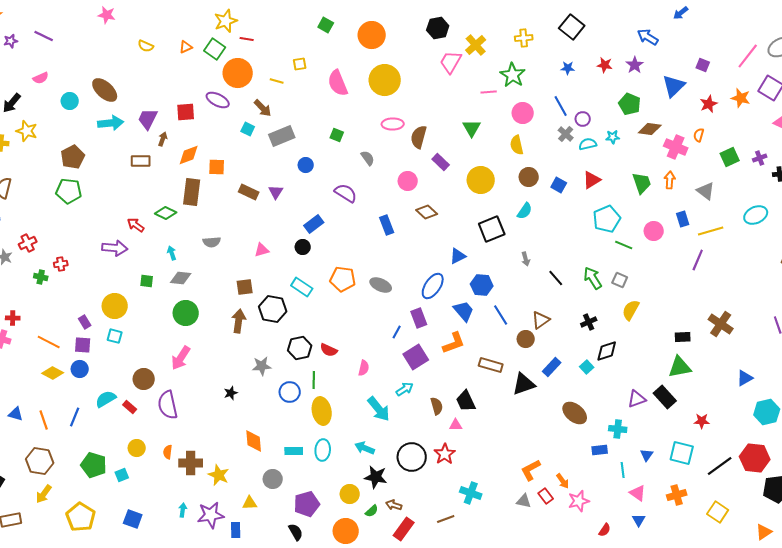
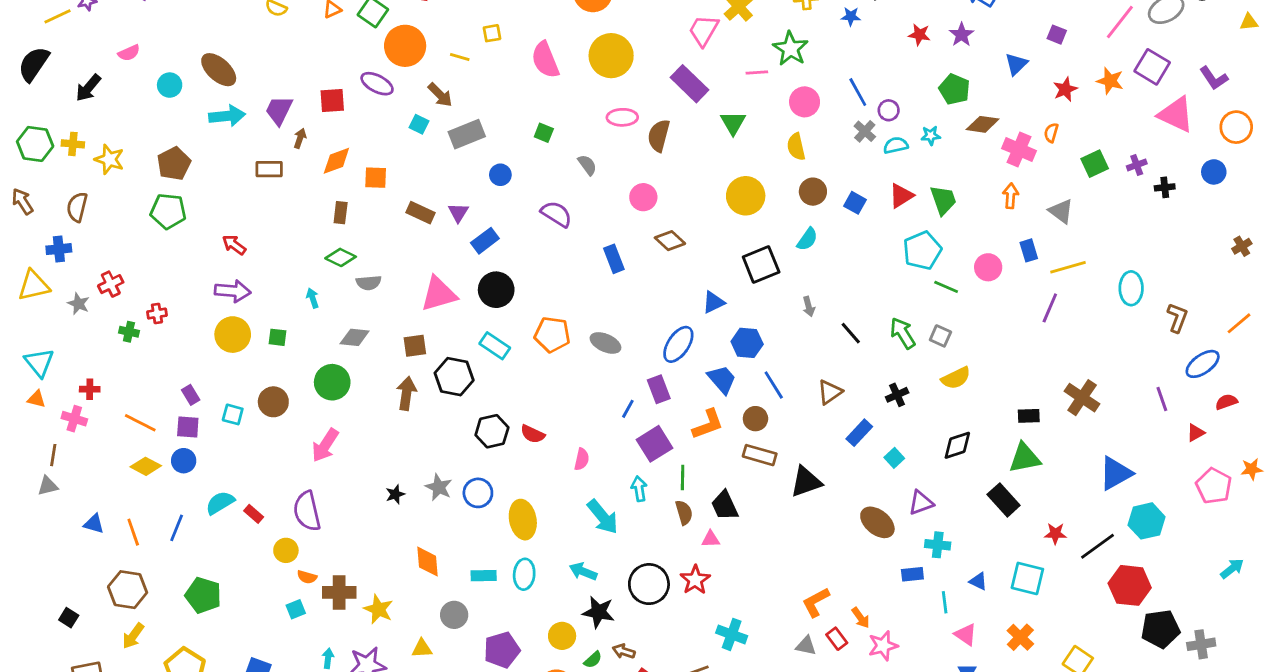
blue star: (568, 68) -> (851, 16), moved
blue triangle: (674, 86) -> (1016, 64), size x0.7
yellow star: (27, 131) -> (109, 159), moved
purple rectangle: (441, 162) -> (690, 84), moved, size x1.5
green trapezoid: (642, 183) -> (943, 200), moved
brown rectangle: (192, 192) -> (341, 213), size x0.6
green diamond: (166, 213) -> (341, 257), moved
cyan ellipse: (756, 215) -> (1131, 288), moved, turned -65
blue rectangle: (314, 224) -> (485, 241), moved
red arrow: (136, 225) -> (234, 245), moved
black circle: (303, 247) -> (496, 290), size x1.6
pink triangle: (262, 250) -> (439, 294), size x1.8
gray diamond: (181, 278) -> (355, 337), moved
yellow circle: (115, 306) -> (233, 335), moved
yellow semicircle: (631, 310) -> (956, 378), turned -145
brown circle: (526, 339) -> (755, 419), moved
black diamond: (607, 351) -> (957, 445), moved
gray star: (262, 366) -> (439, 487), moved, turned 30
blue rectangle: (552, 367) -> (859, 433), moved
blue triangle: (745, 378) -> (1116, 473), size x1.5
brown circle: (144, 379) -> (273, 402), moved
green line: (314, 380) -> (683, 478), moved
cyan arrow: (405, 389) -> (639, 489), turned -66
purple triangle: (637, 399) -> (921, 503), moved
yellow circle: (137, 448) -> (286, 550), moved
orange semicircle: (168, 452) -> (307, 577), turned -80
blue triangle: (647, 455) -> (978, 581), turned -40
black line: (720, 466) -> (1097, 546), moved
cyan square: (122, 475) -> (296, 609), moved
orange cross: (677, 495) -> (1020, 637), turned -30

